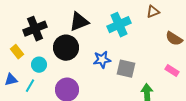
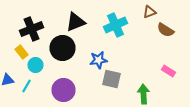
brown semicircle: (174, 39) -> (166, 30), moved
yellow rectangle: (17, 52) -> (22, 52), moved
gray square: (126, 69) -> (112, 79), moved

